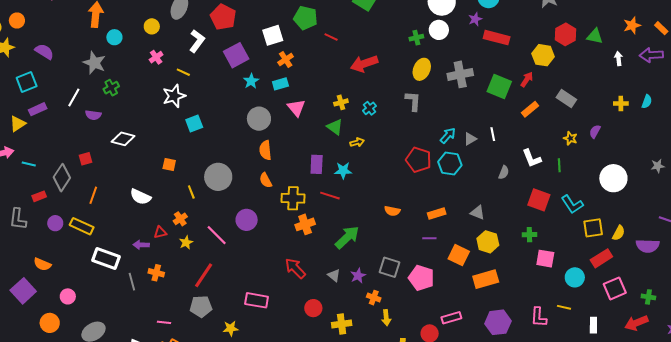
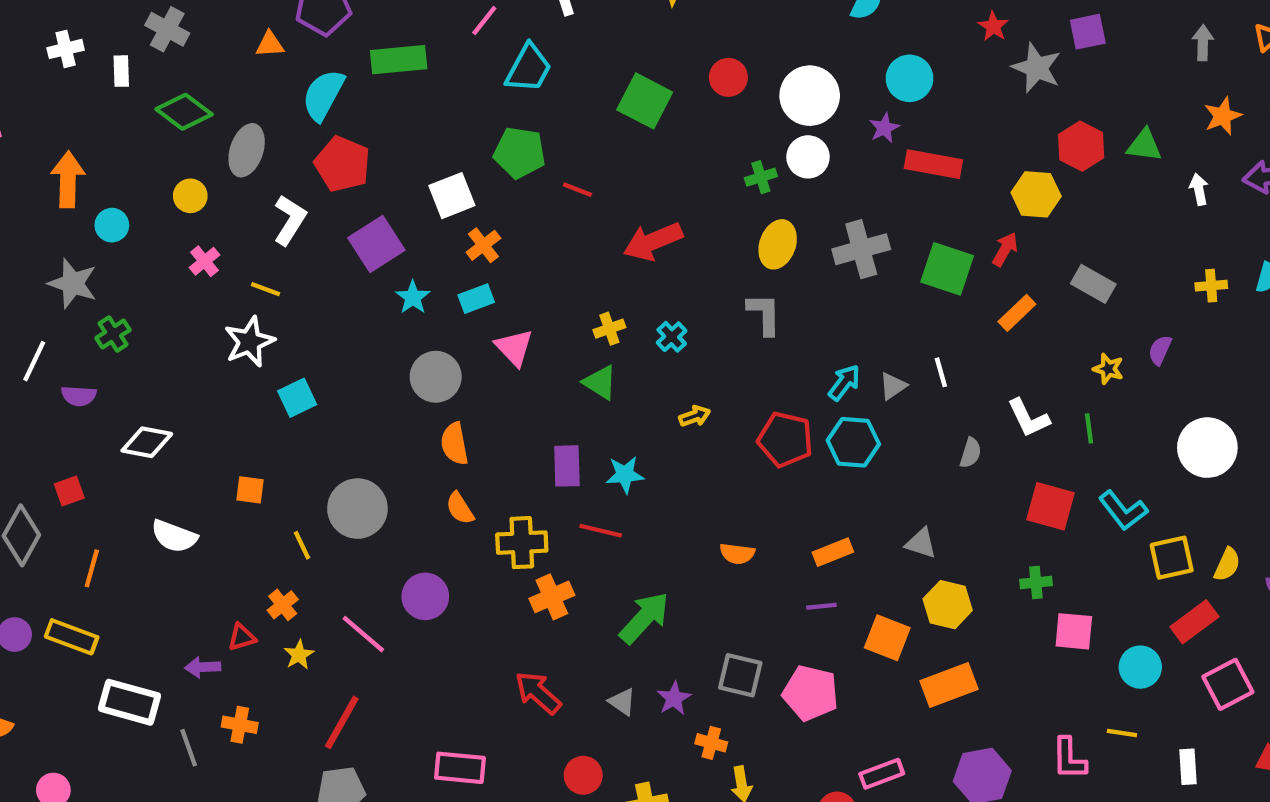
yellow arrow: (357, 142) -> (695, 416), moved
white semicircle: (141, 197) -> (174, 536), moved

